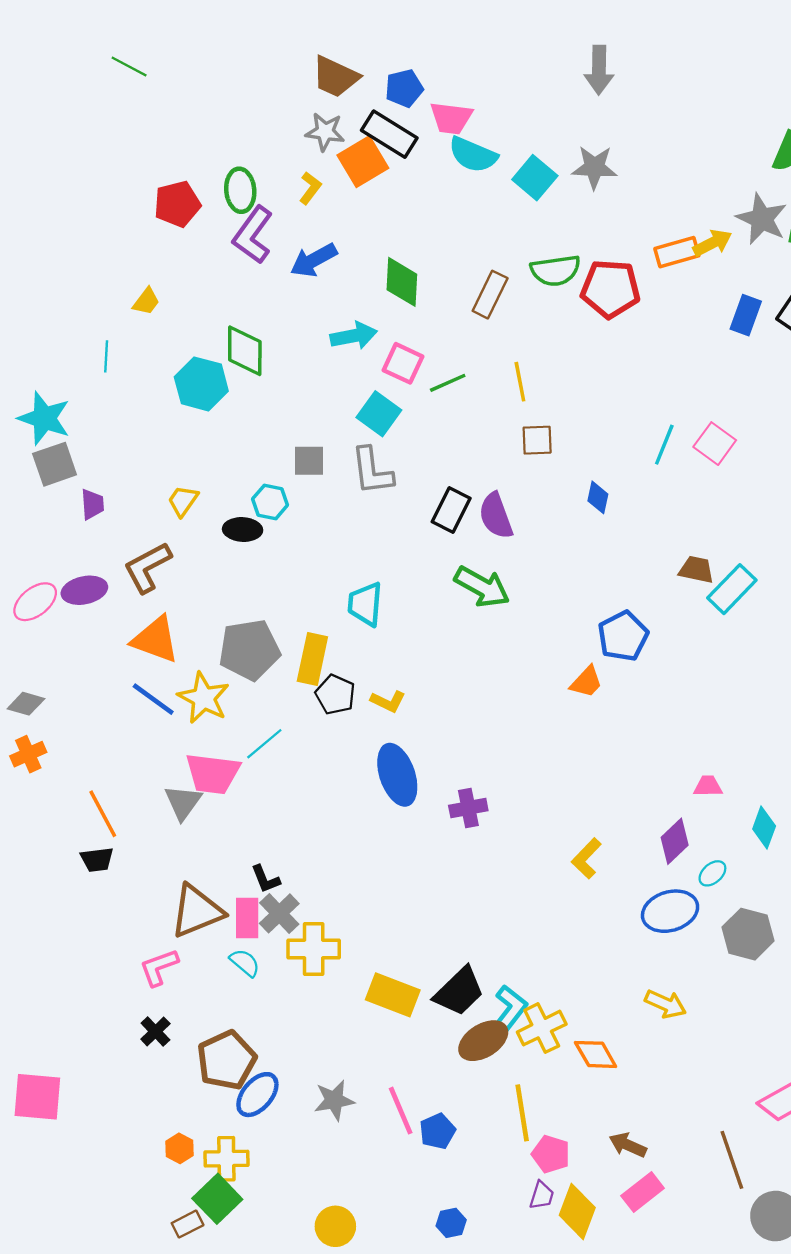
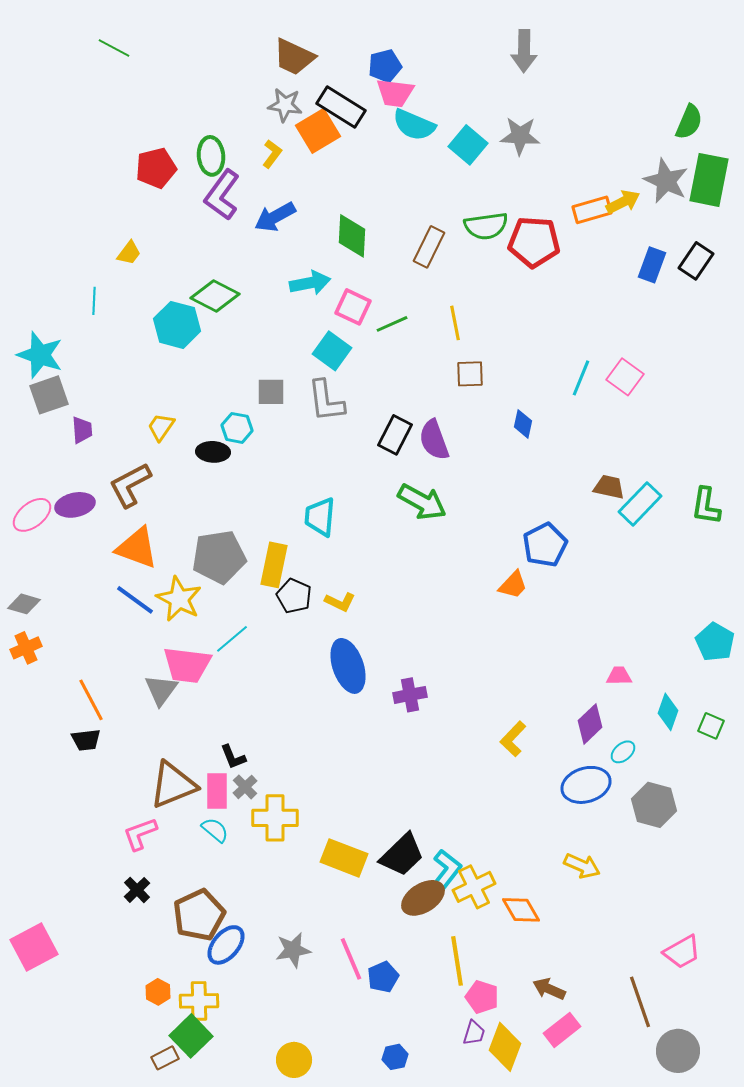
blue pentagon: (404, 88) -> (385, 66), moved
green diamond: (245, 351) -> (215, 296), turned -63
gray cross: (279, 913) -> (245, 787), size x0.7
pink square: (37, 1097) -> (34, 947), turned -33

